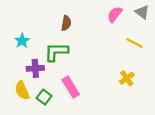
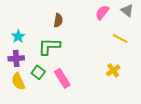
purple cross: (35, 68) -> (16, 58), moved
green square: (44, 97) -> (38, 72), moved

